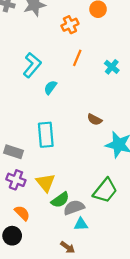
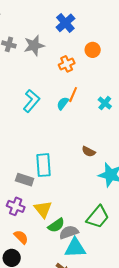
cyan semicircle: (50, 87) -> (63, 103), moved
gray rectangle: (13, 152) -> (25, 180), moved
cyan triangle: (81, 224) -> (75, 248), size x1.6

